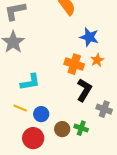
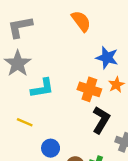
cyan L-shape: (30, 82) -> (42, 88), moved
yellow line: (20, 108) -> (25, 122), moved

